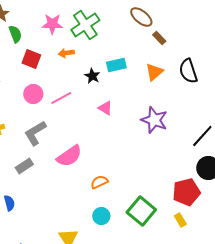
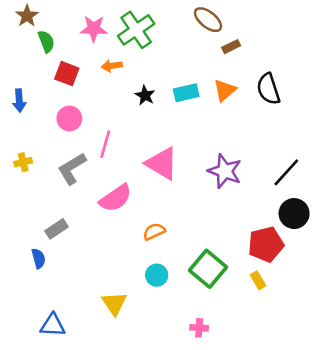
brown rectangle: (159, 38) -> (231, 47), turned -72
cyan rectangle: (116, 65) -> (186, 93), moved
pink line: (61, 98) -> (105, 144), moved, turned -45
pink triangle: (105, 108) -> (162, 163), moved, size x1.8
purple star: (154, 120) -> (225, 171), moved
gray rectangle: (24, 166) -> (57, 229), moved

